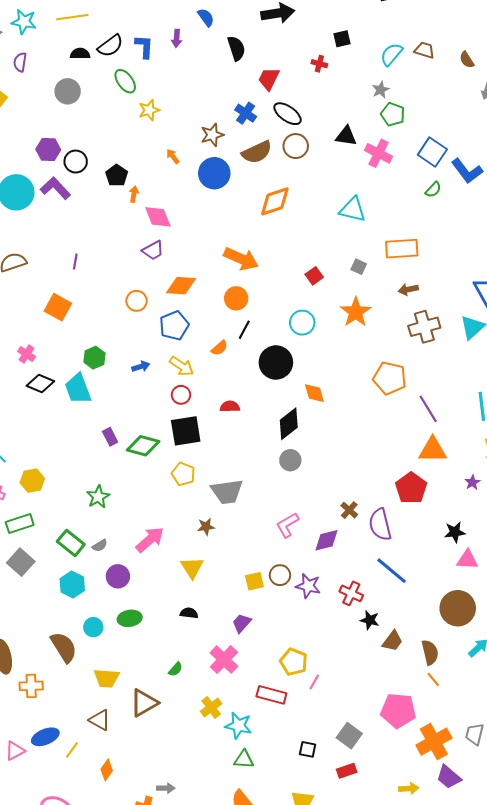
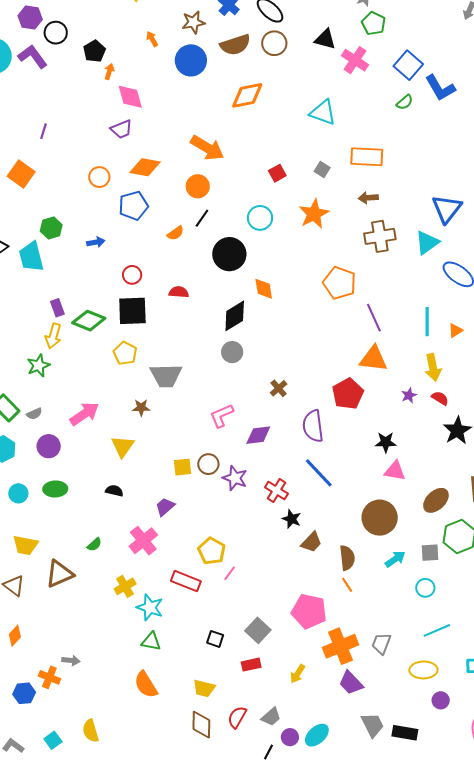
yellow arrow: (182, 366) -> (53, 336), moved, turned 65
brown cross: (349, 510) -> (279, 388), moved
yellow arrow: (409, 788) -> (298, 674), moved, turned 120

